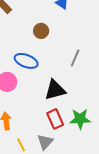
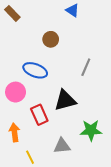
red rectangle: (55, 119) -> (39, 115), moved
gray triangle: (45, 142) -> (62, 146), moved, turned 42

